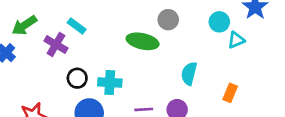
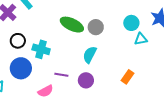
gray circle: (168, 20) -> (96, 27), moved
cyan semicircle: (189, 73) -> (90, 55), moved

